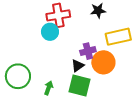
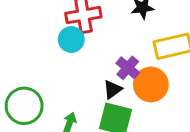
purple cross: (88, 51) -> (128, 68), turned -35

